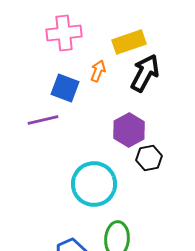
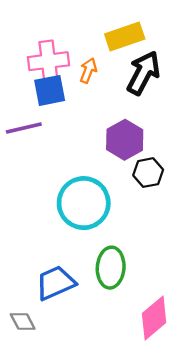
pink cross: (64, 33) -> (48, 61), moved
blue square: (65, 88) -> (50, 90), turned -32

